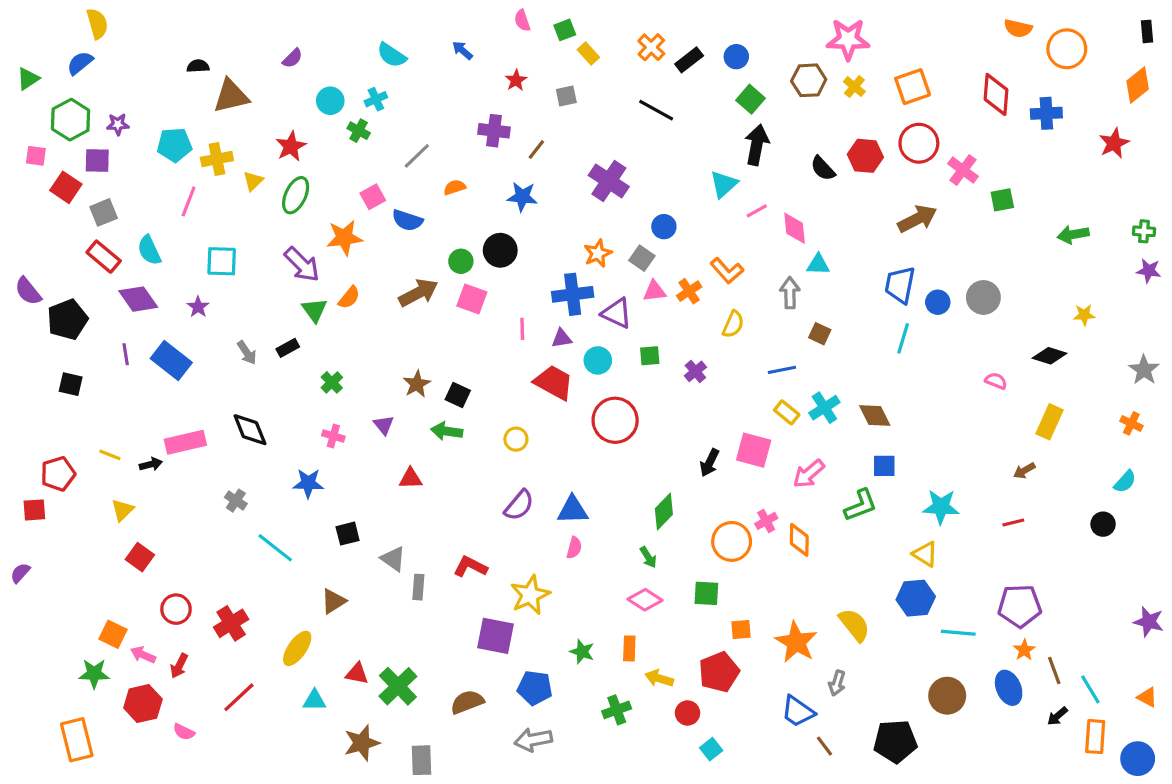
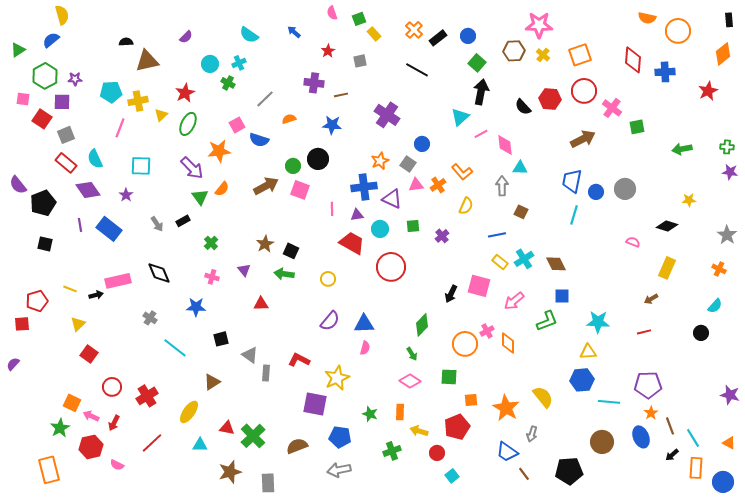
brown line: (536, 150) -> (341, 95), turned 40
yellow triangle: (925, 554) -> (588, 352), turned -36
green star: (94, 674) -> (60, 428), turned -30

